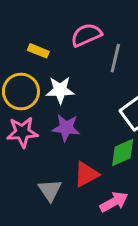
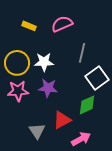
yellow rectangle: (38, 51) -> (29, 26), moved
gray line: (115, 58) -> (82, 53), moved

